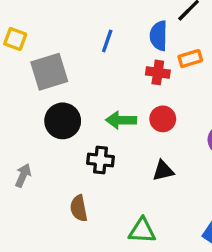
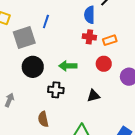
blue line: (107, 41) -> (46, 22), moved
orange rectangle: (190, 59) -> (110, 40), moved
red circle: (163, 119) -> (104, 64), moved

